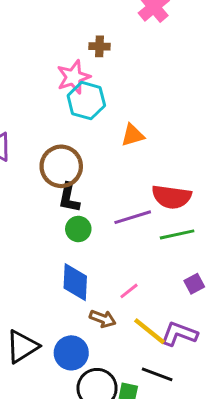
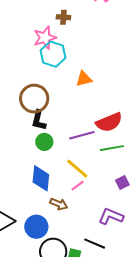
red semicircle: (172, 197) -> (109, 122), turned -32
yellow line: (149, 331) -> (77, 169), moved

